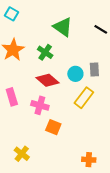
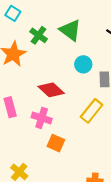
green cross: (45, 52) -> (39, 35), moved
cyan circle: (75, 74) -> (83, 64), moved

